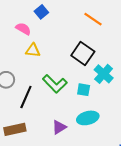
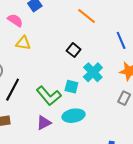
black square: (83, 54) -> (74, 50), size x0.6
green L-shape: (55, 84) -> (49, 96), moved

